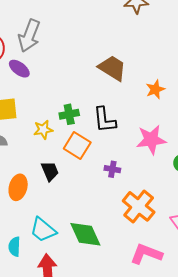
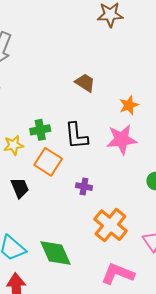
brown trapezoid: (112, 68) -> (85, 83), size x0.7
pink star: (151, 140) -> (122, 139), moved

